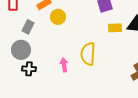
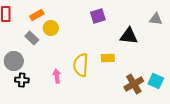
gray rectangle: (28, 27) -> (32, 38), moved, turned -72
yellow rectangle: (115, 28) -> (108, 58), moved

